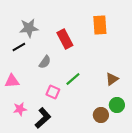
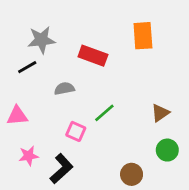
red rectangle: (65, 39) -> (93, 56), turned -42
gray semicircle: (45, 62) -> (64, 89), turned -136
brown circle: (101, 115) -> (132, 174), moved

